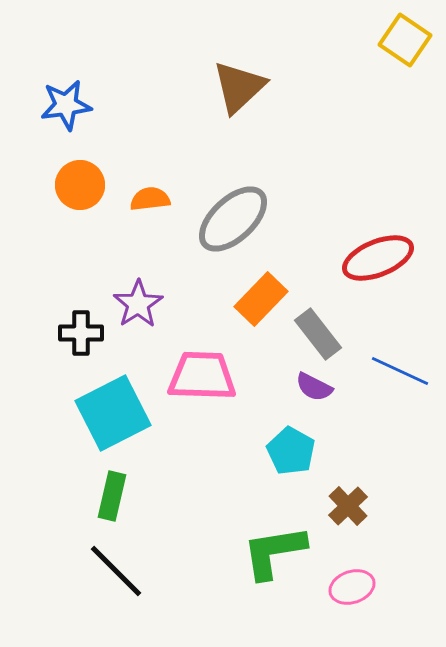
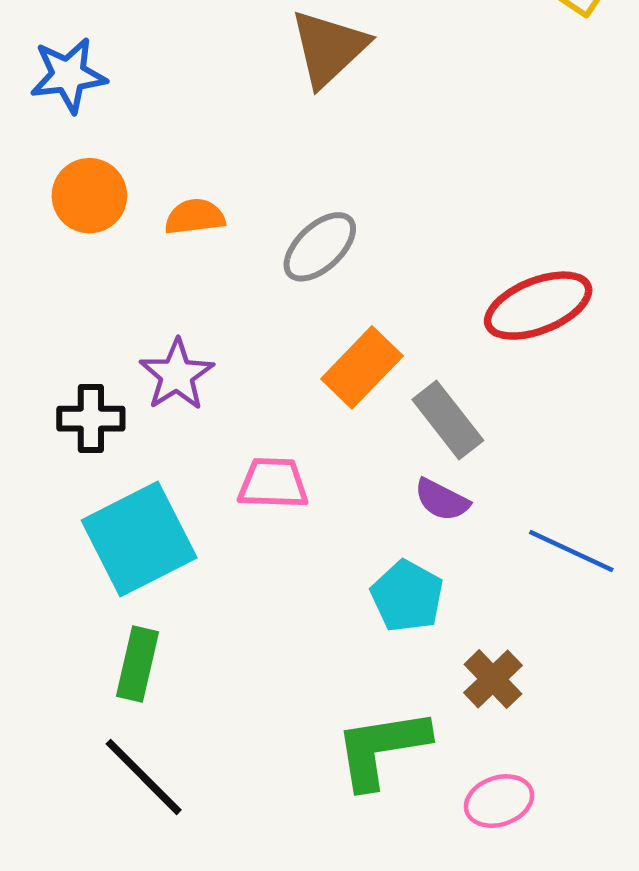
gray ellipse: (233, 219) -> (320, 247), size x0.7
blue line: (400, 371) -> (571, 551), moved
pink trapezoid: (202, 376) -> (273, 483), size x0.7

